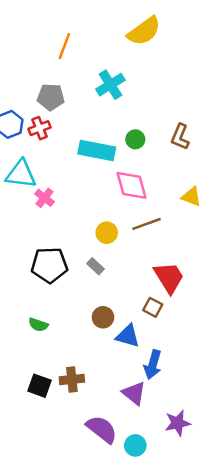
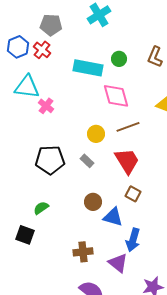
red cross: (40, 128) -> (42, 50), turned -30
red trapezoid: (169, 277) -> (127, 161), moved
green semicircle: (38, 325) -> (41, 208), turned 126
brown cross: (72, 379) -> (83, 252), moved
black square: (40, 386) -> (25, 235), moved

